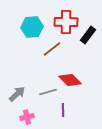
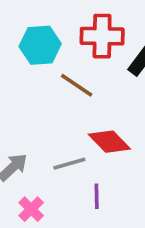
brown line: (52, 49) -> (77, 85), turned 72
pink cross: (27, 117) -> (31, 209), turned -32

